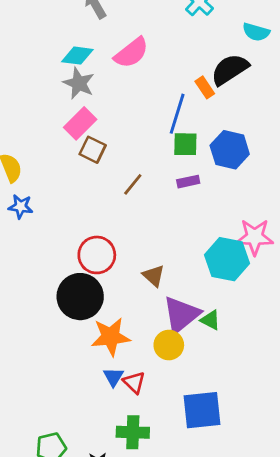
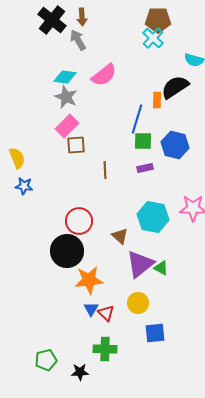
orange rectangle: (205, 87) -> (157, 100), turned 35
brown square: (93, 150) -> (76, 145), turned -30
brown line: (133, 184) -> (105, 170), turned -42
cyan hexagon: (227, 259) -> (153, 217), moved
yellow circle: (169, 345) -> (138, 303), moved
blue square: (202, 410) -> (155, 333), size x0.7

